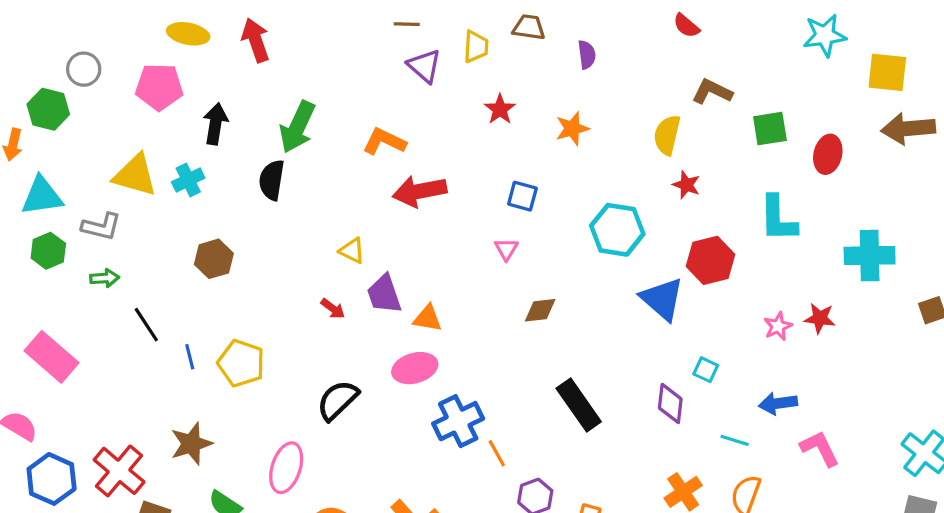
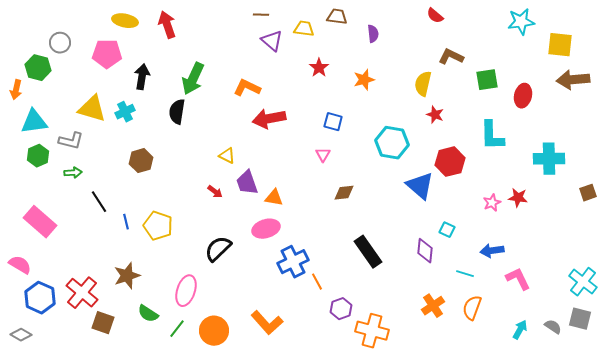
yellow trapezoid: (476, 47) -> (304, 29), turned -85

